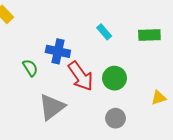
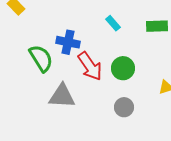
green semicircle: (30, 68) -> (41, 58), size x1.6
gray triangle: (52, 107) -> (62, 96), turned 40

